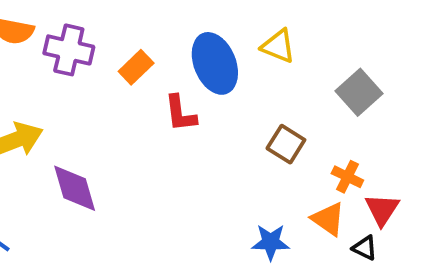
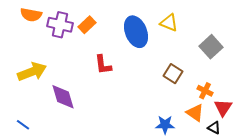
orange rectangle: (136, 67) -> (87, 25), moved
red L-shape: (180, 113) -> (103, 65), moved

